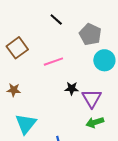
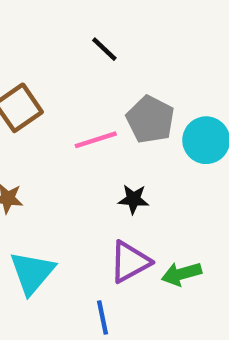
gray pentagon: (90, 34) -> (150, 119), moved
purple triangle: (92, 98) -> (130, 262), moved, turned 30

